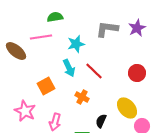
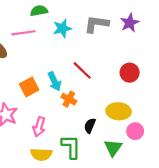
cyan star: (76, 44) -> (62, 28), moved
cyan arrow: (69, 68) -> (54, 81), moved
yellow ellipse: (127, 108) -> (119, 111), turned -45

